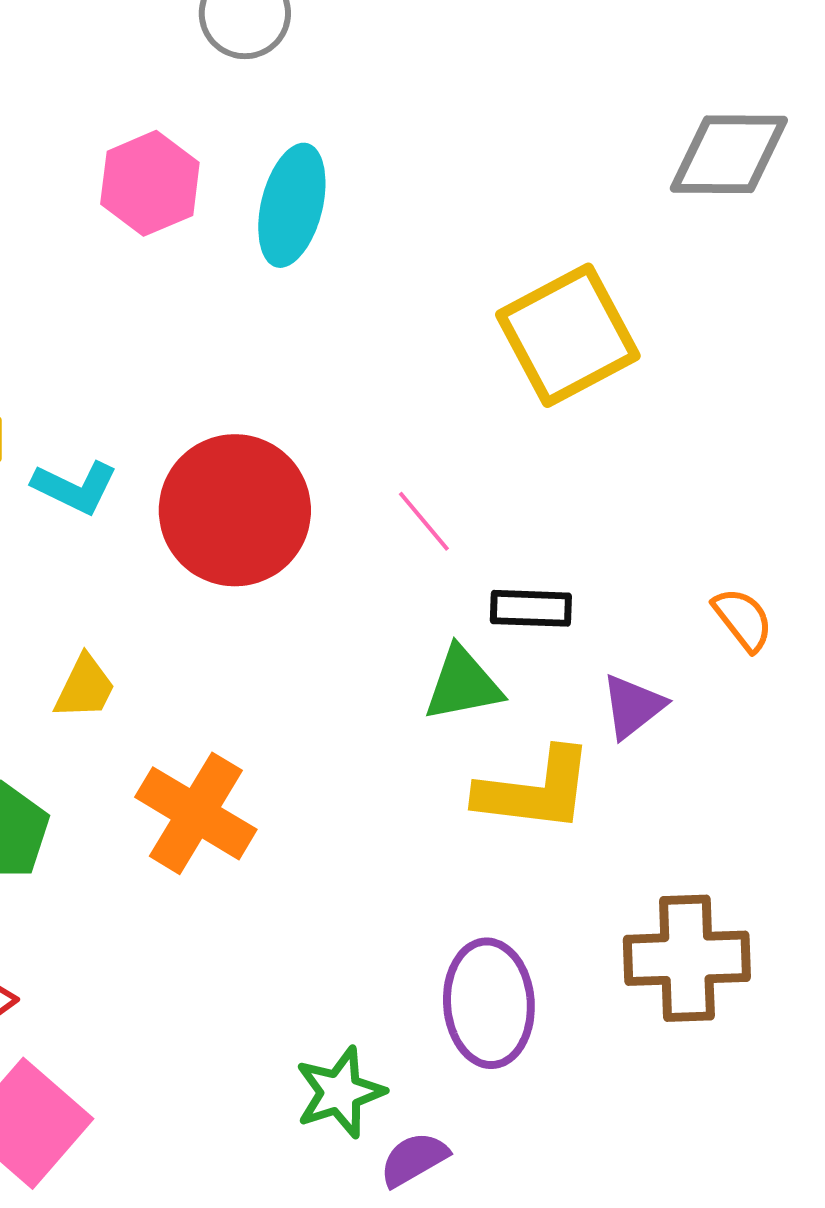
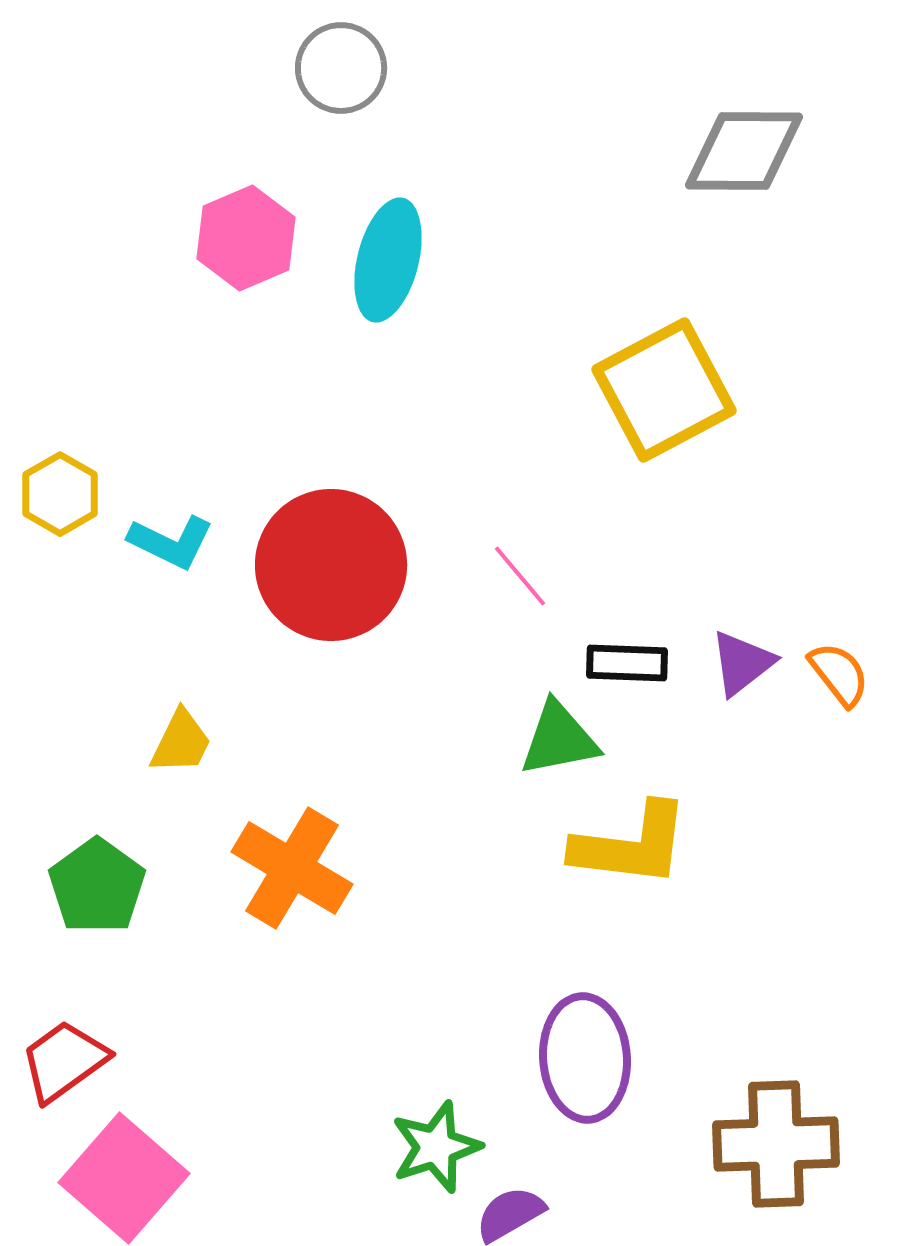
gray diamond: (729, 154) -> (744, 151), moved
purple triangle: (633, 706) -> (742, 663), moved
brown cross: (687, 958) -> (776, 1144), moved

